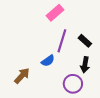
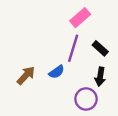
pink rectangle: (55, 13) -> (80, 18), moved
brown arrow: (22, 76) -> (26, 75), moved

